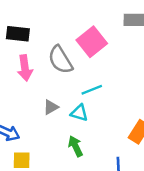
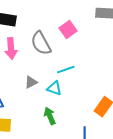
pink square: (92, 42) -> (68, 30), size x0.7

